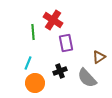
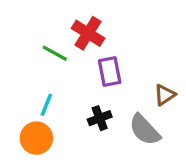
green line: (33, 32) -> (55, 53), turned -56
orange circle: (35, 83) -> (36, 138), moved

